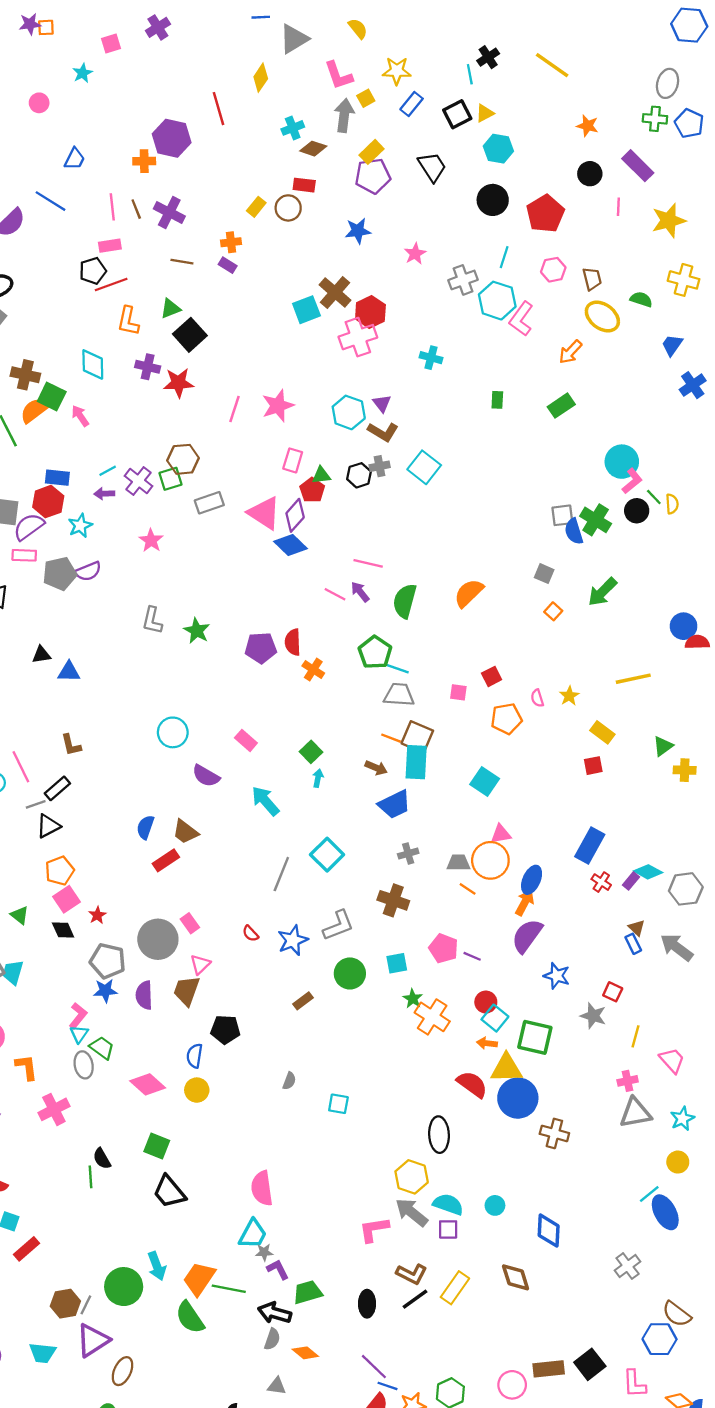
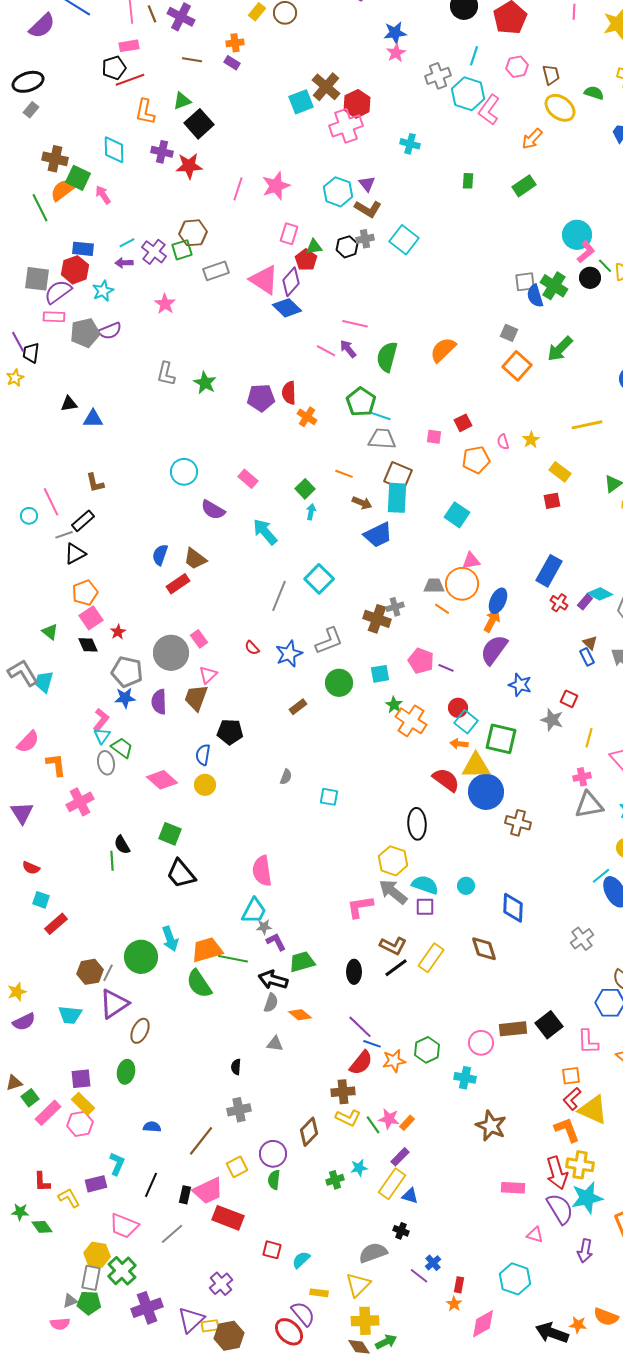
blue star: (358, 231) -> (395, 33), moved
orange square: (553, 611) -> (517, 366), size x1.8
orange line: (391, 738) -> (344, 474), moved
gray cross: (408, 854) -> (395, 607), moved
orange trapezoid: (199, 1279) -> (207, 950), turned 40

